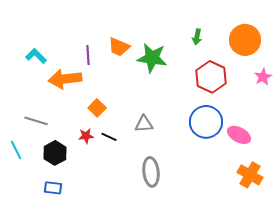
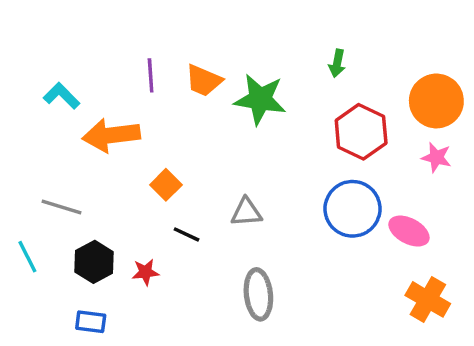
orange circle: (245, 40) -> (436, 101), moved
purple line: (88, 55) -> (151, 75), moved
pink star: (263, 77) -> (436, 157), moved, turned -30
red star: (86, 136) -> (145, 272), moved

